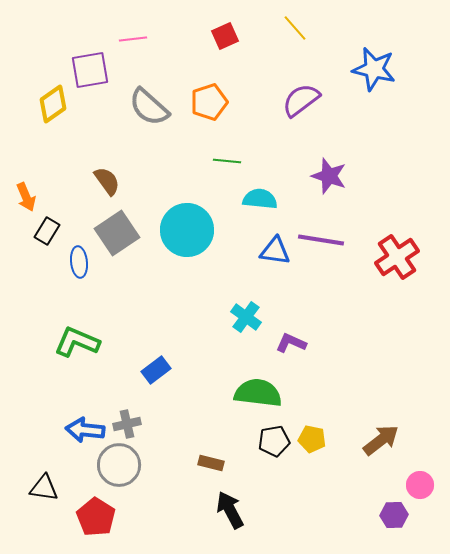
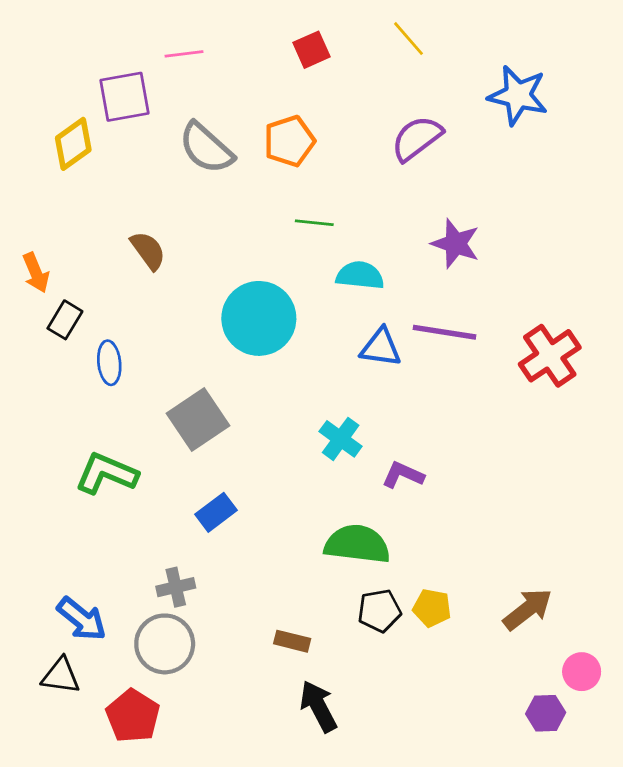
gray square: (117, 233) -> (198, 420), moved
blue arrow: (85, 430) -> (82, 619), moved, turned -147

